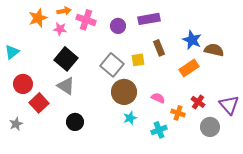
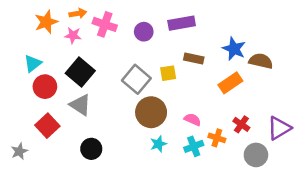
brown rectangle: (159, 48) -> (194, 59), turned -56
cyan triangle: (12, 52) -> (33, 63), moved
red circle: (23, 84) -> (45, 87), moved
purple triangle: (229, 105) -> (279, 128), turned 40
cyan cross: (159, 130) -> (194, 146), moved

